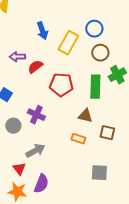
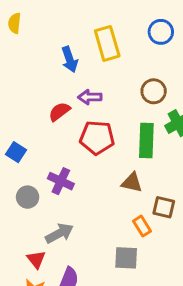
blue circle: (94, 29) -> (161, 32), moved
yellow rectangle: (68, 43) -> (107, 43), moved, turned -45
purple arrow: (17, 57) -> (90, 97), moved
orange rectangle: (78, 139) -> (142, 226), moved, turned 40
gray square: (99, 173) -> (126, 258), moved

